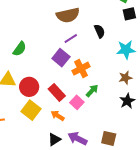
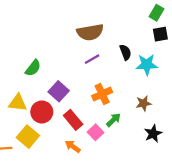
cyan star: (126, 50) -> (147, 65), moved
purple square: (61, 58) -> (59, 91), moved
brown star: (125, 78) -> (144, 103), moved
yellow square: (31, 110) -> (28, 137), moved

